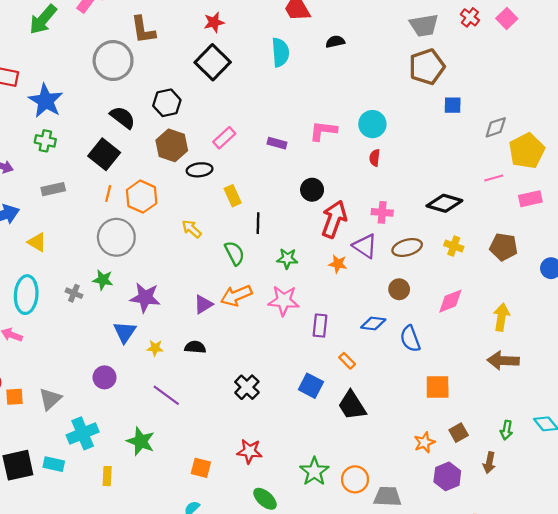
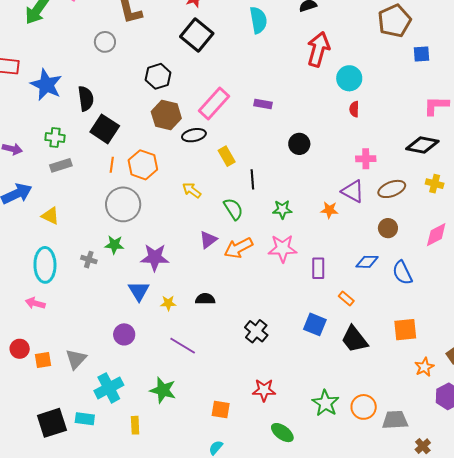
gray circle: (113, 61) -> (105, 42), size x0.6
black semicircle: (123, 117) -> (86, 99), moved, turned 50
pink L-shape: (323, 131) -> (436, 106), moved
pink rectangle: (224, 138) -> (214, 104), size x1.5
green cross: (45, 141) -> (55, 138), moved
red arrow: (334, 219) -> (318, 49), moved
purple triangle: (203, 304) -> (208, 240), moved
orange square: (438, 387) -> (405, 330), moved

